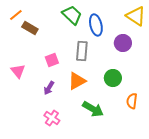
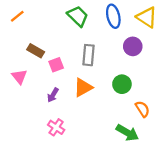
blue ellipse: (96, 25) -> (113, 16), moved
brown rectangle: (30, 28) -> (36, 51), moved
orange semicircle: (132, 101) -> (142, 109), turned 140
green arrow: (93, 109) -> (127, 133), moved

